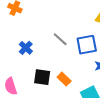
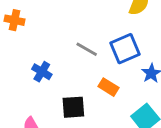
orange rectangle: (64, 79) -> (109, 87), moved

